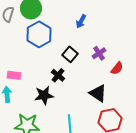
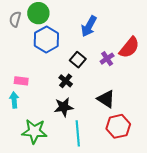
blue arrow: (81, 21) -> (89, 26), size x1.5
red semicircle: (117, 68) -> (129, 47), moved, size x1.6
black star: (44, 95) -> (64, 107), moved

